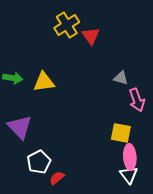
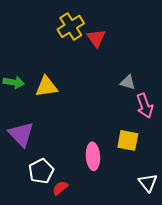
pink ellipse: (130, 157) -> (93, 156), moved
white triangle: (129, 175) -> (148, 183), moved

